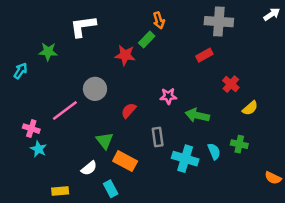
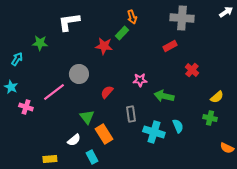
yellow semicircle: (250, 108) -> (217, 97), moved
green cross: (239, 144) -> (210, 118), moved
cyan star: (38, 149) -> (11, 87), moved
orange rectangle: (125, 161) -> (104, 134), turned 30

